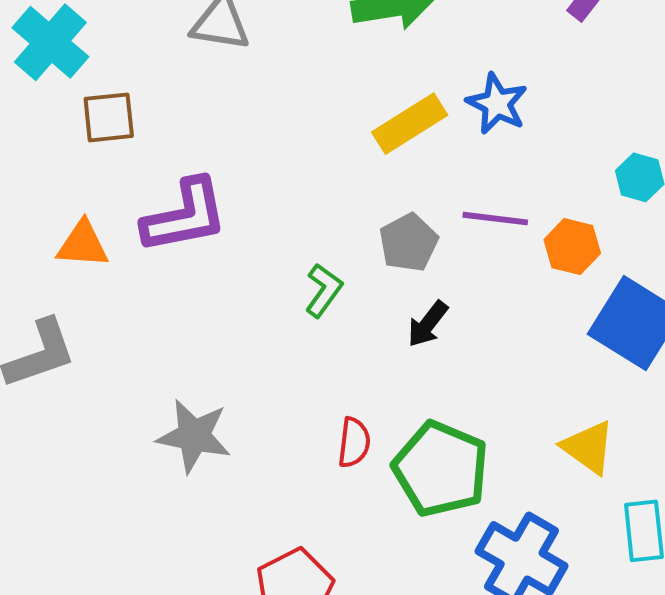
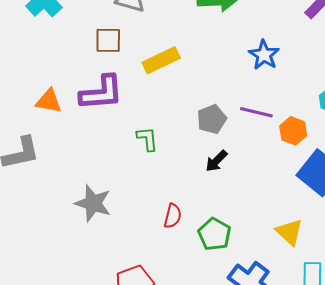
brown square: (109, 117) -> (108, 40), moved
yellow rectangle: (410, 124) -> (161, 60), moved
green L-shape: (324, 290) -> (147, 139), moved, turned -48
green pentagon: (441, 469) -> (214, 234), size x0.7

